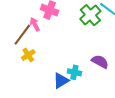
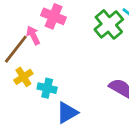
cyan cross: (74, 72) -> (47, 88), moved

